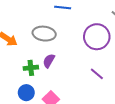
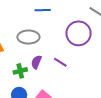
purple line: (97, 74) -> (60, 62), moved

